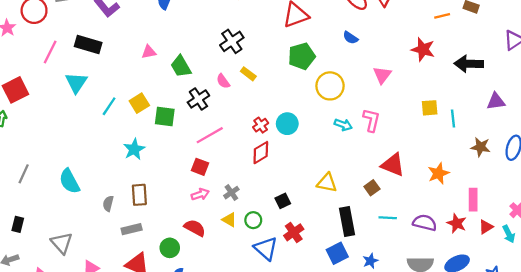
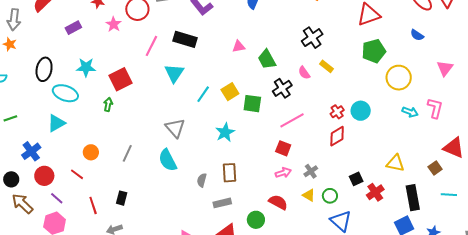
red cross: (294, 232) -> (375, 192), moved
gray triangle: (62, 243) -> (175, 128), moved

